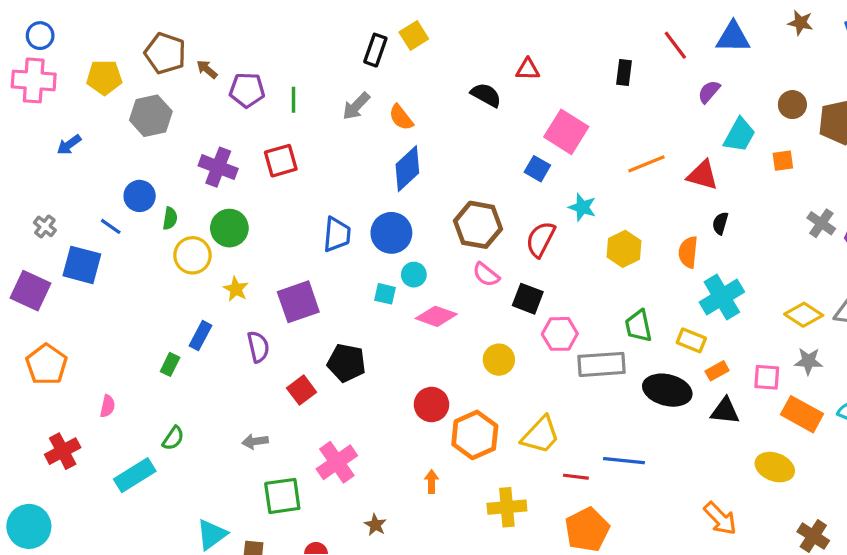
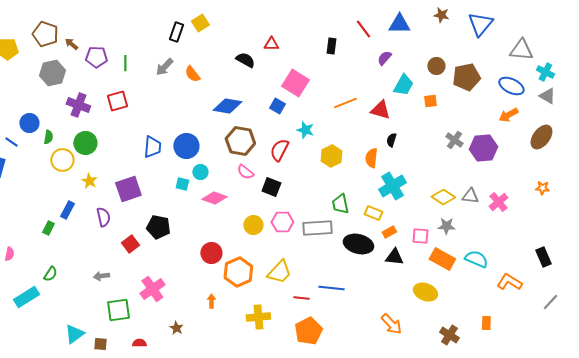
gray hexagon: (151, 116) -> (52, 73), moved
blue diamond: (407, 169) -> (227, 106), moved, turned 52
pink hexagon: (560, 334) -> (282, 222), moved

